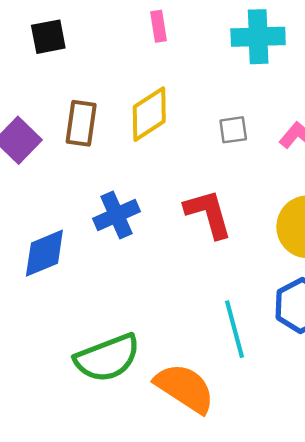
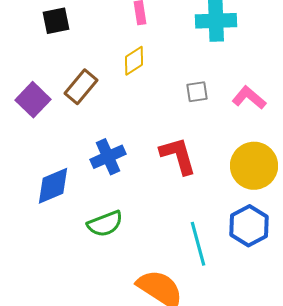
yellow diamond: (149, 114) -> (134, 61), moved, size x0.7
brown rectangle: (81, 123) -> (81, 87), turned 32
green semicircle: (107, 358) -> (105, 224), moved, size x0.7

